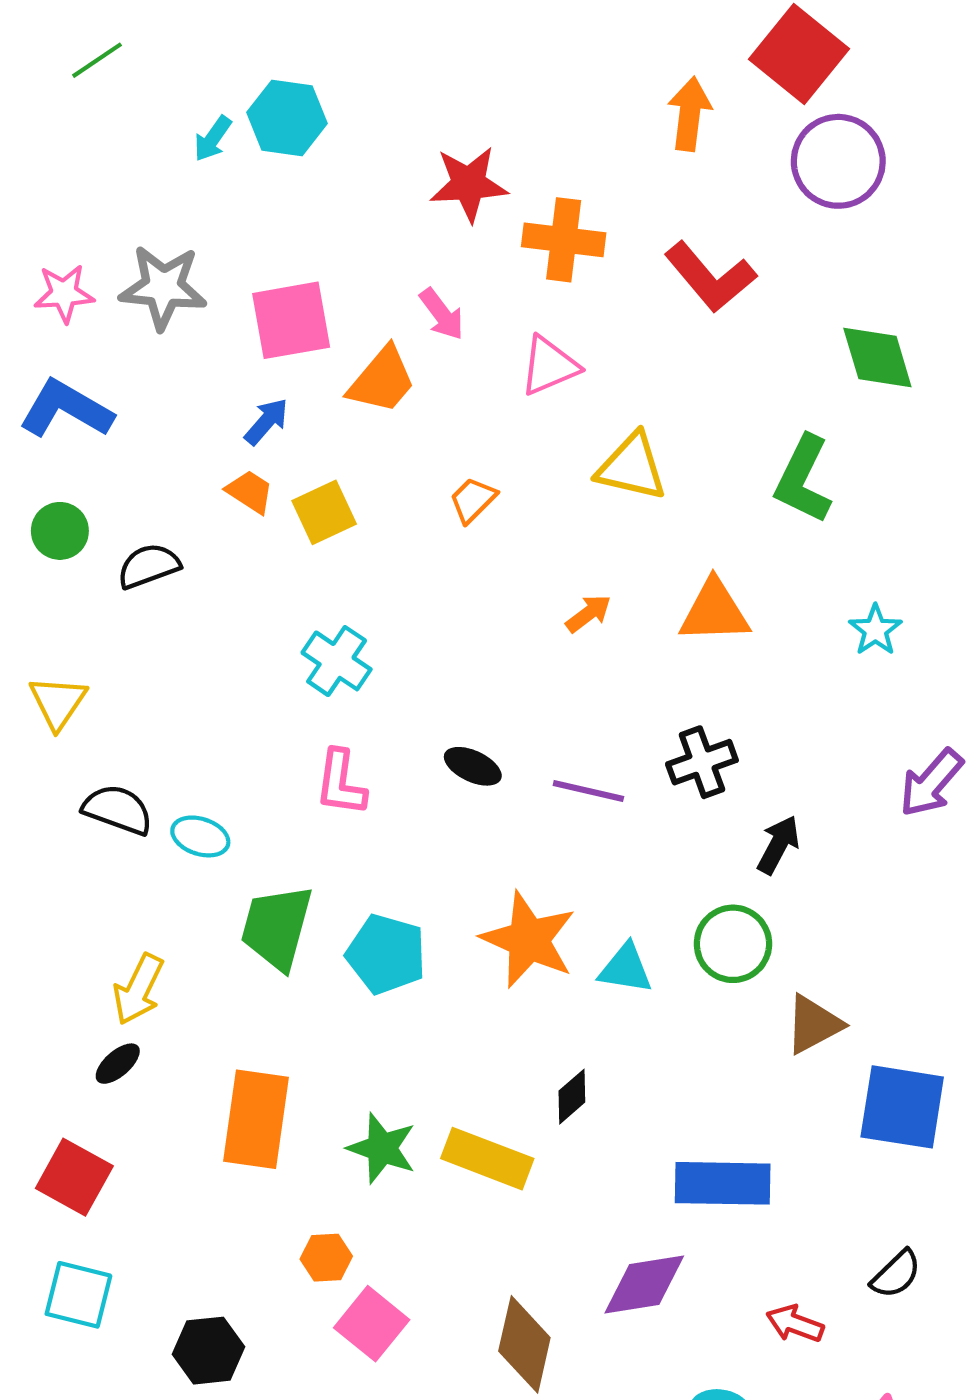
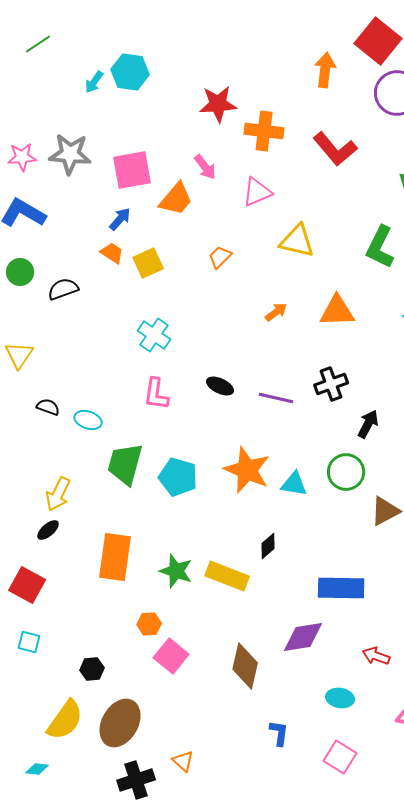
black semicircle: (118, 810) -> (48, 407), size x0.7
cyan square: (78, 1295) -> (29, 642), size x0.7
black hexagon: (209, 1351) -> (92, 669), size x0.7

